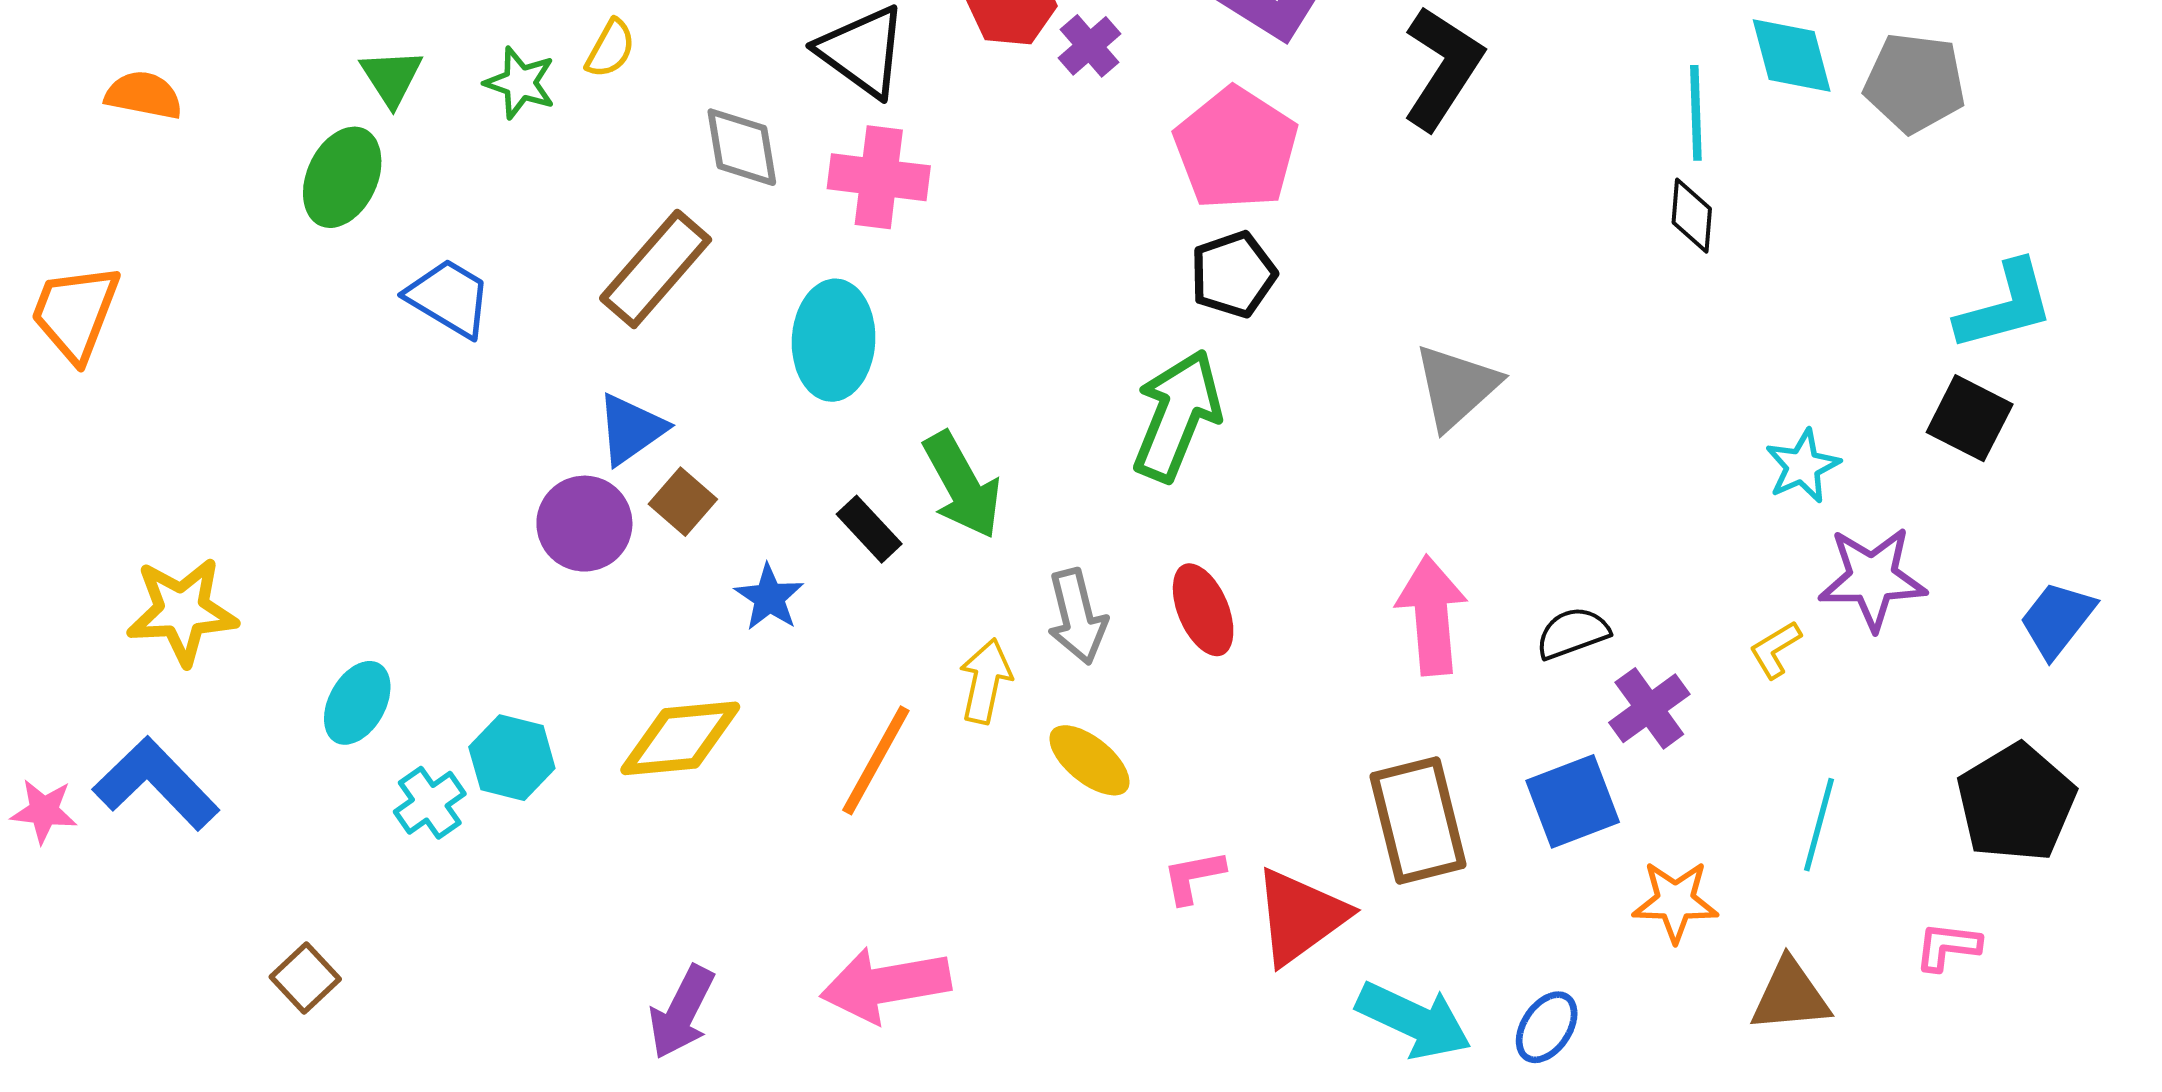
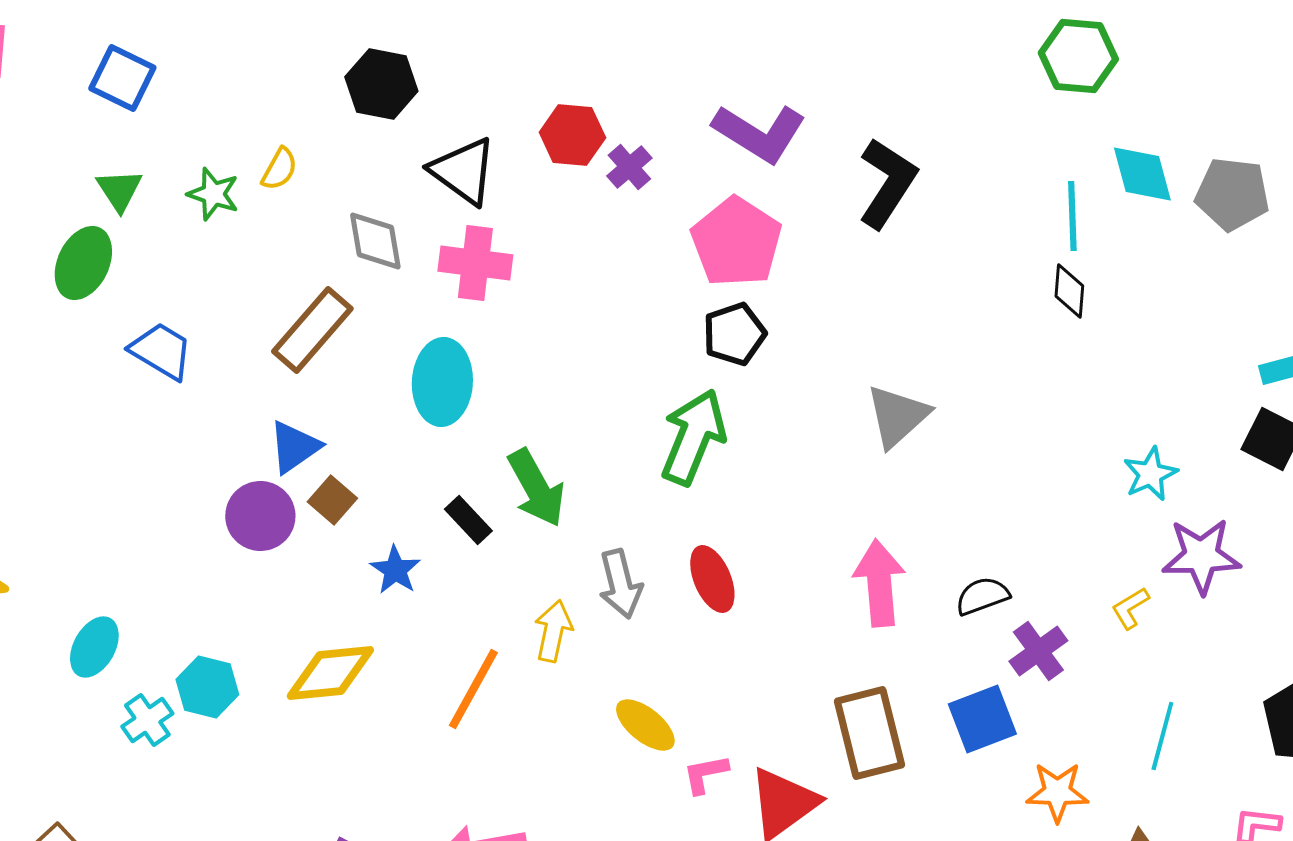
yellow ellipse: (1089, 760) -> (645, 725), moved

